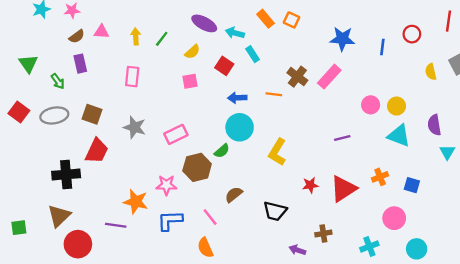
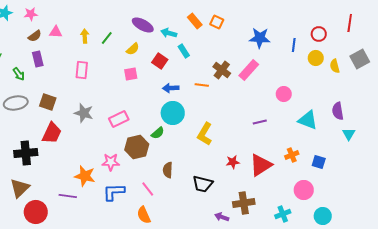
yellow circle: (397, 106) -> (316, 58), moved
brown semicircle: (234, 195) -> (168, 170), turned -49
brown cross: (323, 234) -> (244, 203), size x1.5

